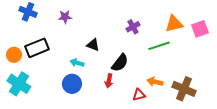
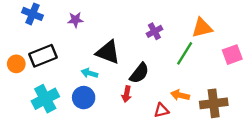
pink square: (200, 29) -> (232, 55), moved
black triangle: (93, 45) -> (108, 52), size x1.6
green line: (159, 46) -> (185, 53), turned -40
cyan cross: (19, 84) -> (45, 99), moved, turned 30
brown cross: (184, 89) -> (214, 103), turned -30

